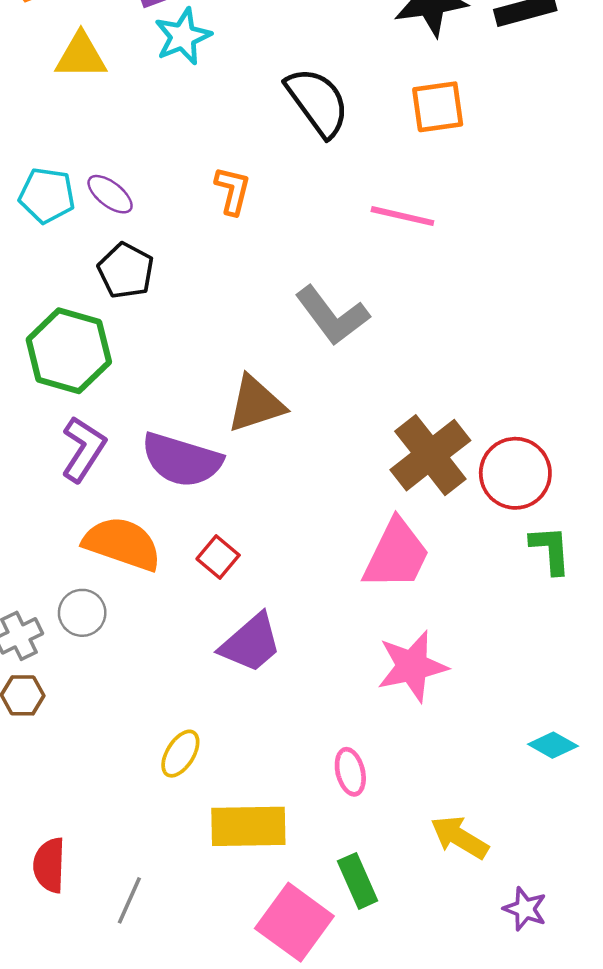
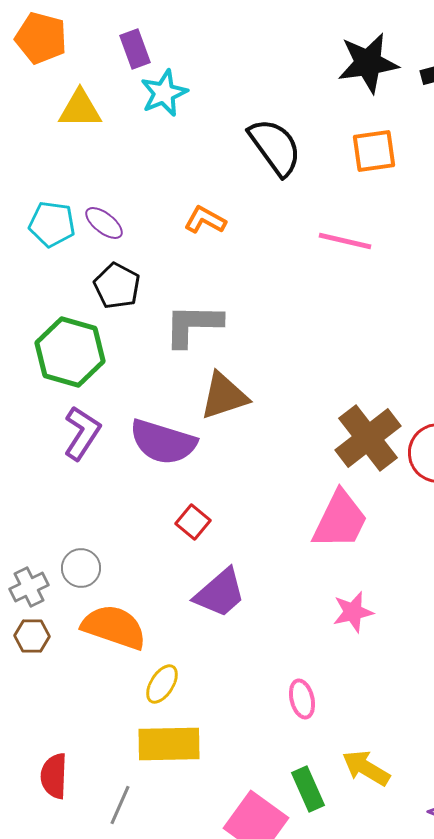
orange L-shape: (233, 191) -> (205, 220), turned -75
gray L-shape: (332, 316) -> (193, 325), moved, turned 128
orange semicircle: (122, 544) -> (114, 627), moved
pink star: (412, 666) -> (353, 612), size x0.7
yellow rectangle: (248, 826) -> (169, 744), moved
yellow arrow: (459, 837) -> (366, 768), moved

